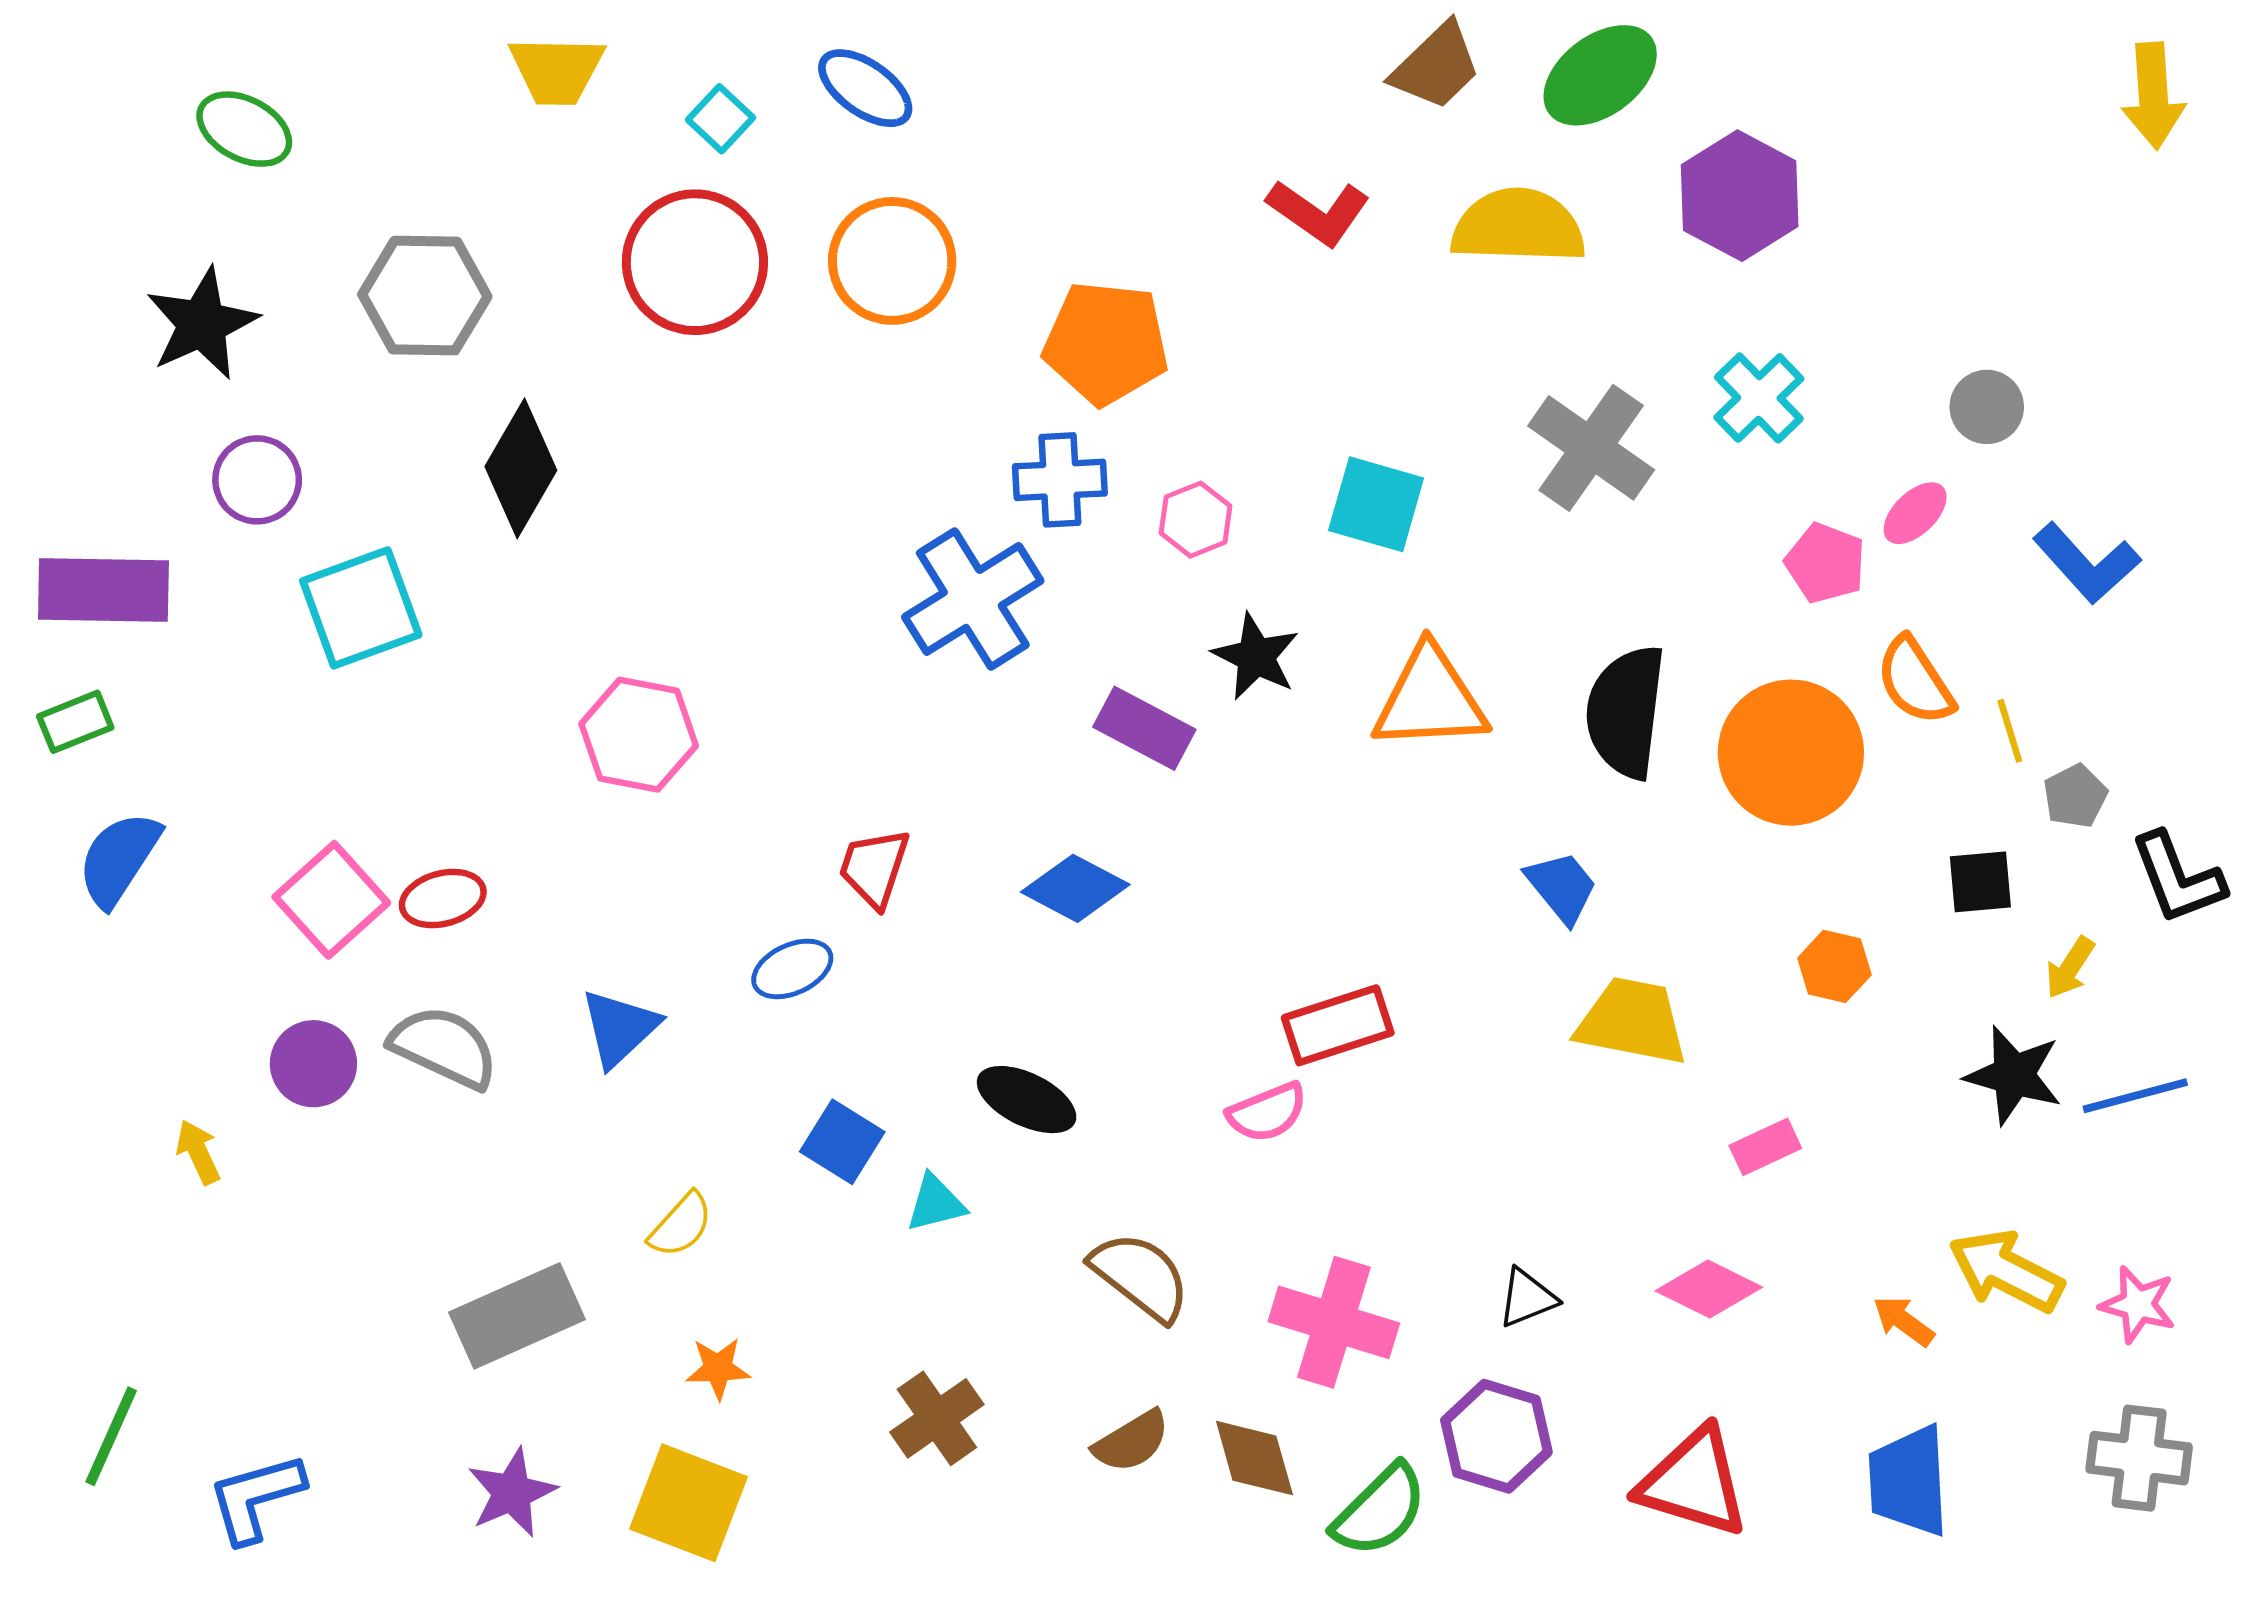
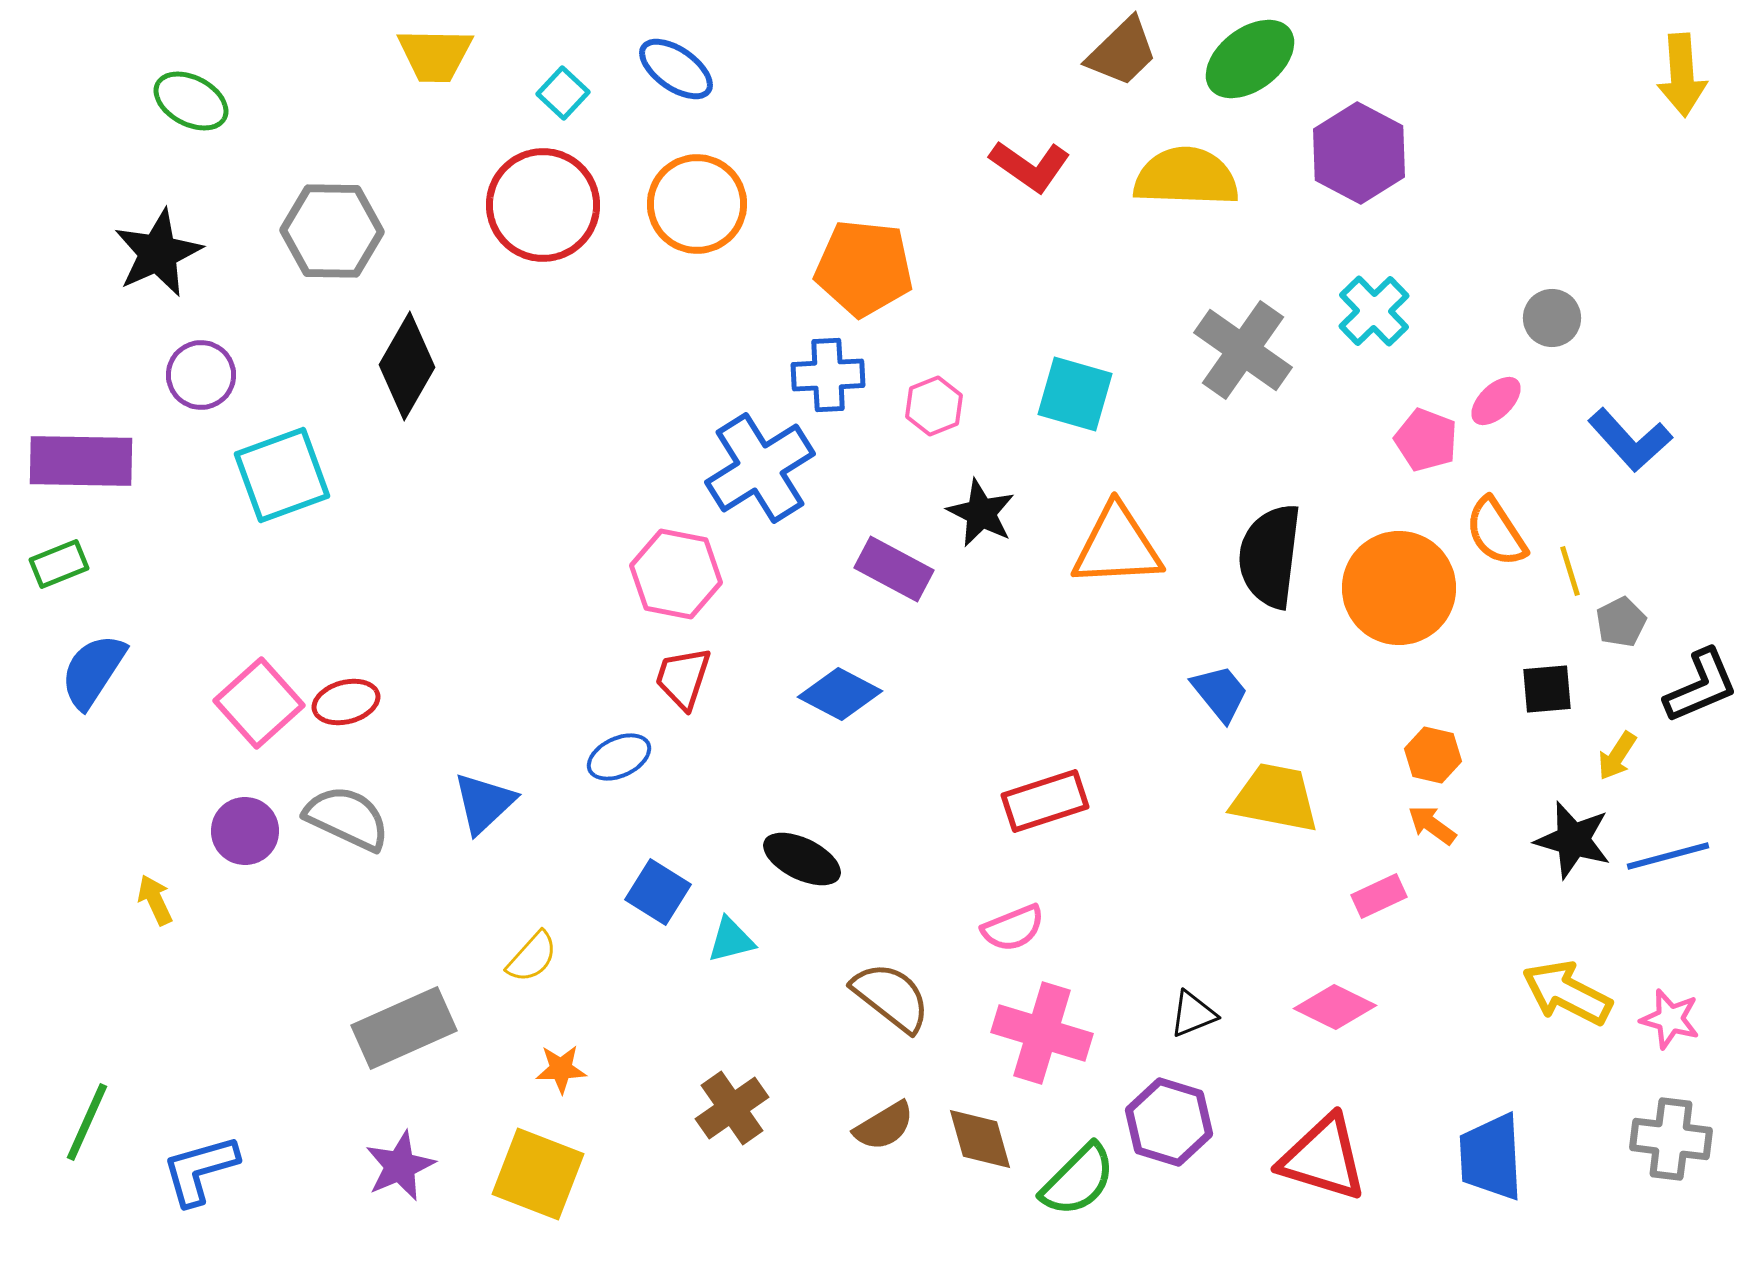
pink hexagon: (639, 735) -> (676, 574), moved
black L-shape: (2178, 878) -> (1701, 686), turned -92
pink semicircle: (1267, 1112) -> (1013, 928), moved
orange arrow: (1904, 1321) -> (1432, 825), moved

